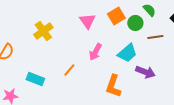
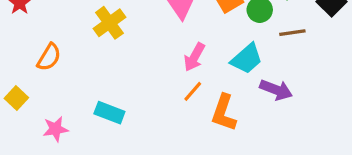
orange line: (69, 70) -> (193, 91), moved
cyan rectangle: (35, 79) -> (109, 113), moved

